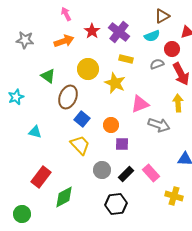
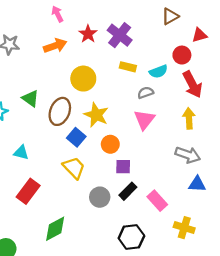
cyan semicircle: (152, 36) -> (158, 71), moved
gray semicircle: (157, 64) -> (145, 93), moved
green triangle: (48, 76) -> (30, 98), moved
yellow star: (115, 83) -> (96, 115), moved
pink triangle: (140, 104) -> (144, 120), turned -30
gray arrow: (159, 125) -> (188, 155), moved
black rectangle: (126, 174) -> (128, 191), moved
red rectangle: (41, 177) -> (28, 191), moved
black hexagon: (116, 204) -> (131, 237), moved

